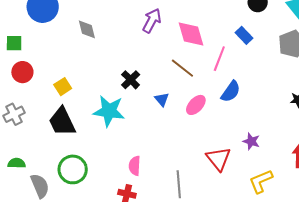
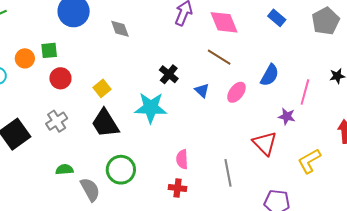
pink line: (219, 59) -> (305, 92), moved
purple star: (251, 141) -> (287, 116), moved

